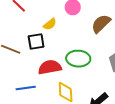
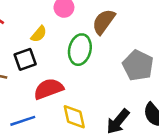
green ellipse: (78, 59) -> (80, 50), moved, turned -70

